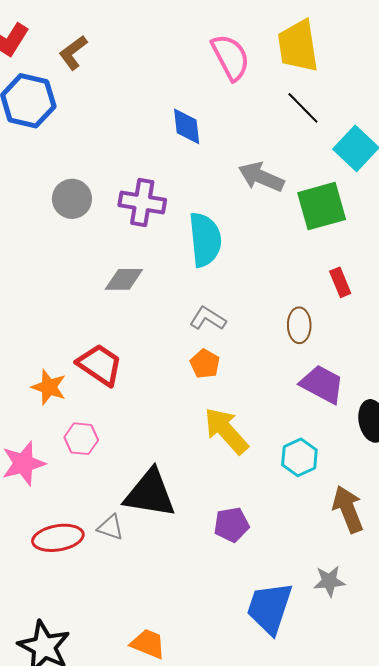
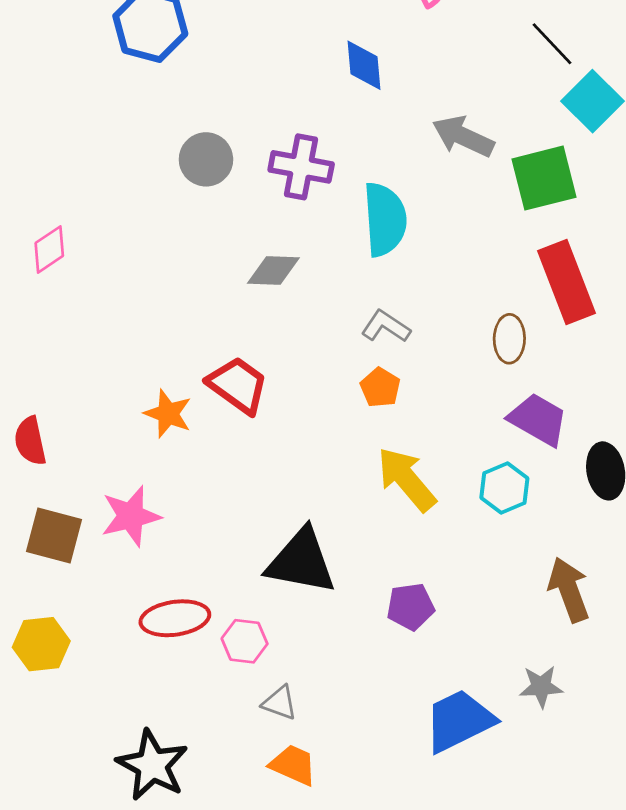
black line: (303, 108) -> (552, 44), moved
red rectangle: (340, 282) -> (566, 282), size x2.0
pink hexagon: (81, 439) -> (245, 641), moved
cyan hexagon: (299, 457) -> (504, 488), moved
gray triangle: (111, 527) -> (280, 703), moved
blue trapezoid: (269, 608) -> (459, 721), turned 44

